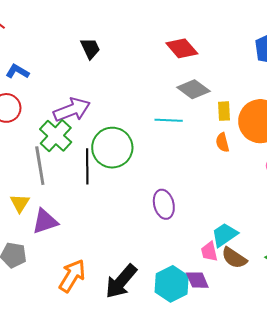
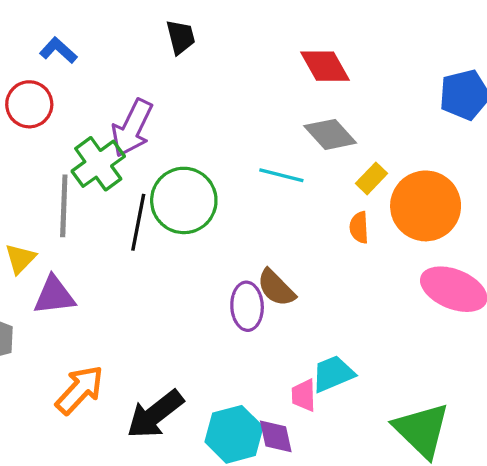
purple arrow: (72, 110) -> (132, 128), turned 126
yellow rectangle: (224, 111) -> (372, 178), turned 36
brown semicircle: (234, 258) -> (276, 288), moved

